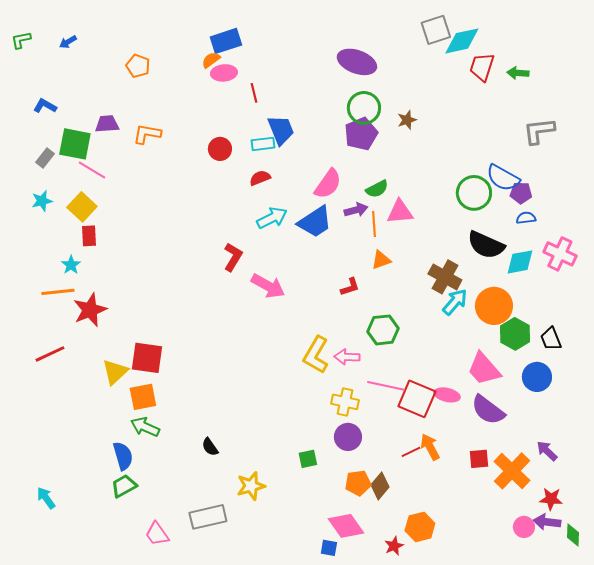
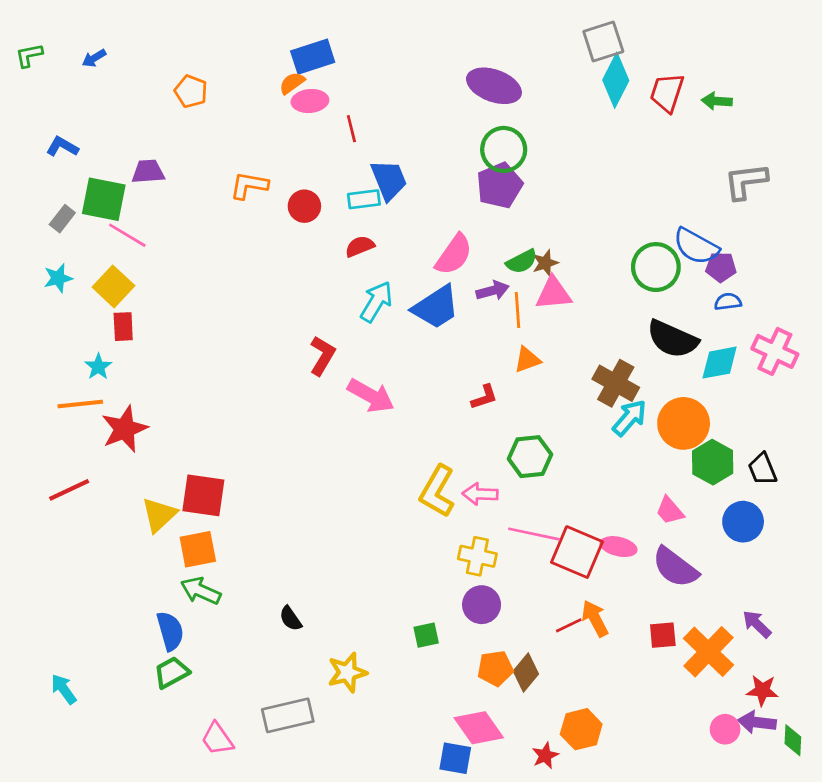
cyan diamond: (462, 41) -> (616, 80), moved, turned -51
brown star: (407, 120) -> (545, 263), moved
orange L-shape: (147, 134) -> (249, 185), moved
cyan arrow: (272, 218) -> (376, 302), turned -32
pink trapezoid: (484, 369) -> (670, 511), size x0.6
blue square: (329, 548) -> (455, 758), size x1.4

